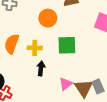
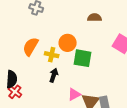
orange circle: (48, 18) -> (68, 43), moved

